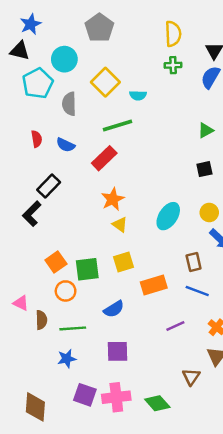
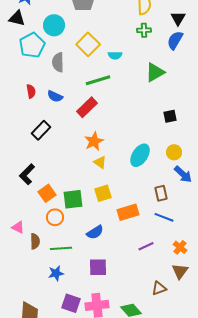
green triangle: (206, 130) -> (155, 72), moved, size x1.5
black L-shape: (32, 214) -> (27, 174), moved
brown triangle: (191, 377) -> (159, 288), turned 35

